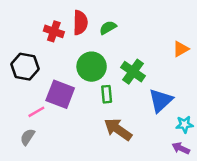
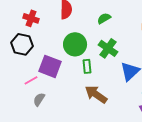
green semicircle: (108, 28) -> (104, 18), moved
red cross: (54, 31) -> (31, 18), moved
gray semicircle: (27, 137) -> (39, 99), moved

